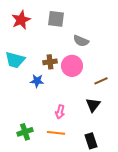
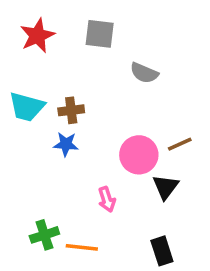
brown cross: (50, 62) -> (71, 110), moved
pink circle: (72, 66) -> (139, 155), moved
pink arrow: (60, 112) -> (107, 199), turned -32
orange line: (56, 133) -> (82, 247), moved

